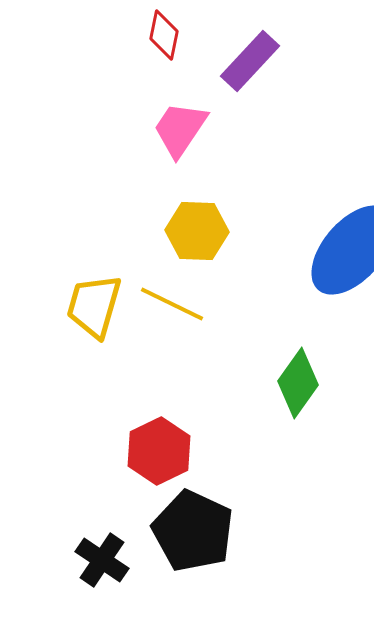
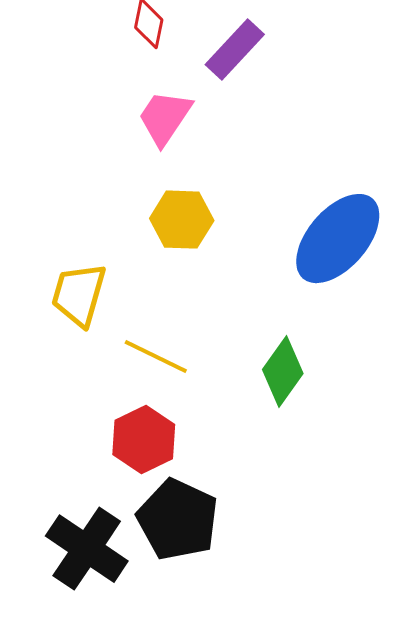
yellow line: (172, 304) -> (156, 357), moved
black cross: (102, 560) -> (87, 549), size x1.5

